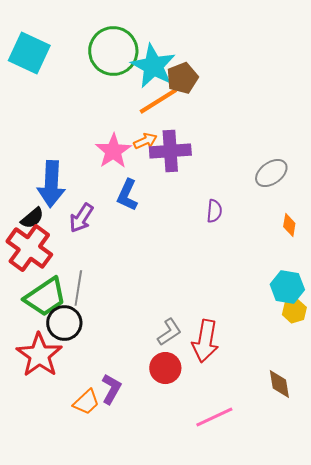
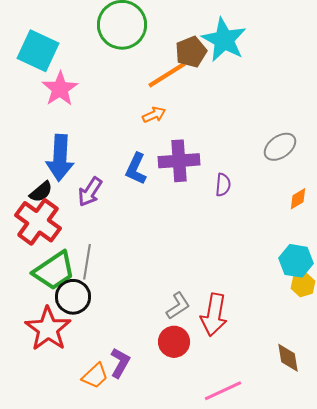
cyan square: (29, 53) -> (38, 51), moved
cyan star: (153, 66) -> (224, 40), moved
pink star: (113, 151) -> (60, 89), moved
purple cross: (170, 151) -> (179, 161), moved
orange diamond: (289, 225) -> (298, 199), turned 50

